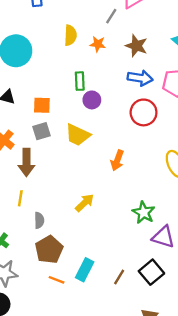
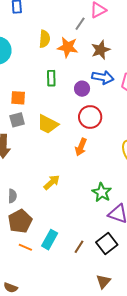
orange star: (98, 44) -> (68, 47), size x1.5
brown star: (136, 46) -> (101, 50), turned 30
purple circle: (92, 100) -> (82, 89), moved
red circle: (144, 112) -> (90, 117), moved

